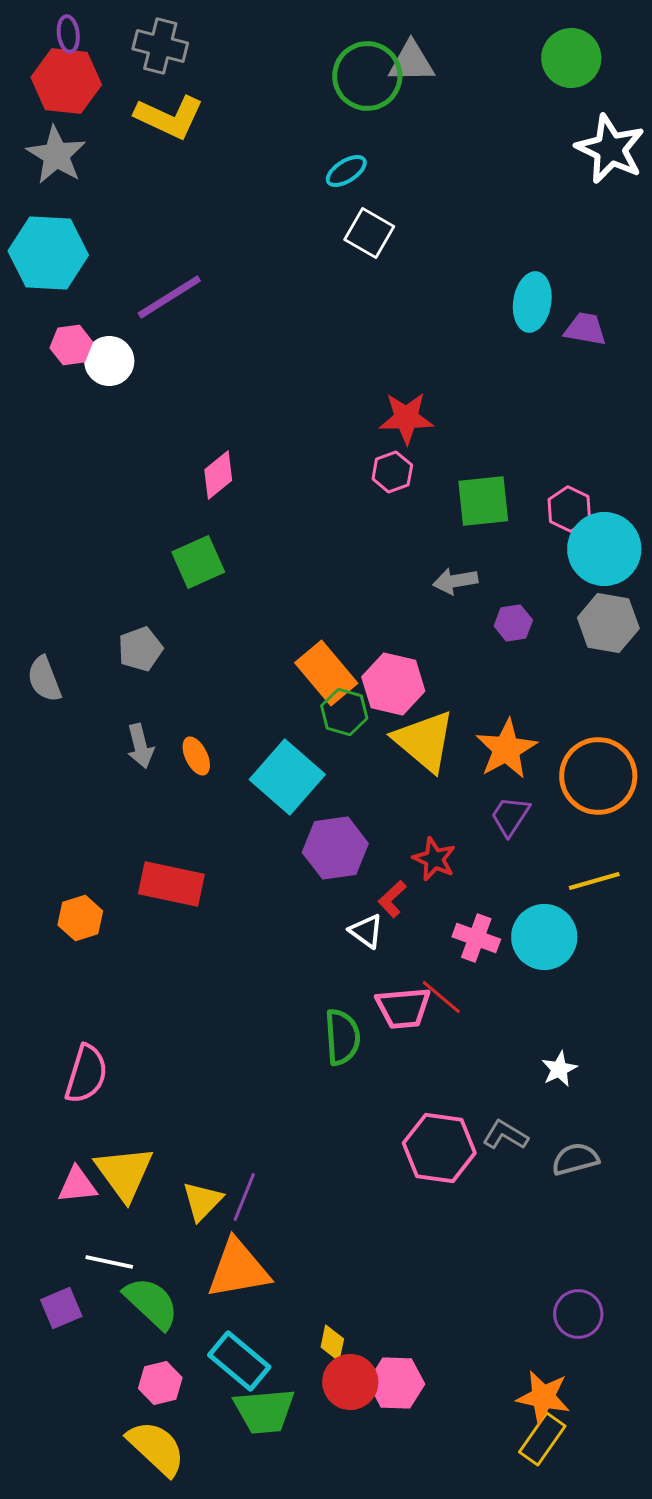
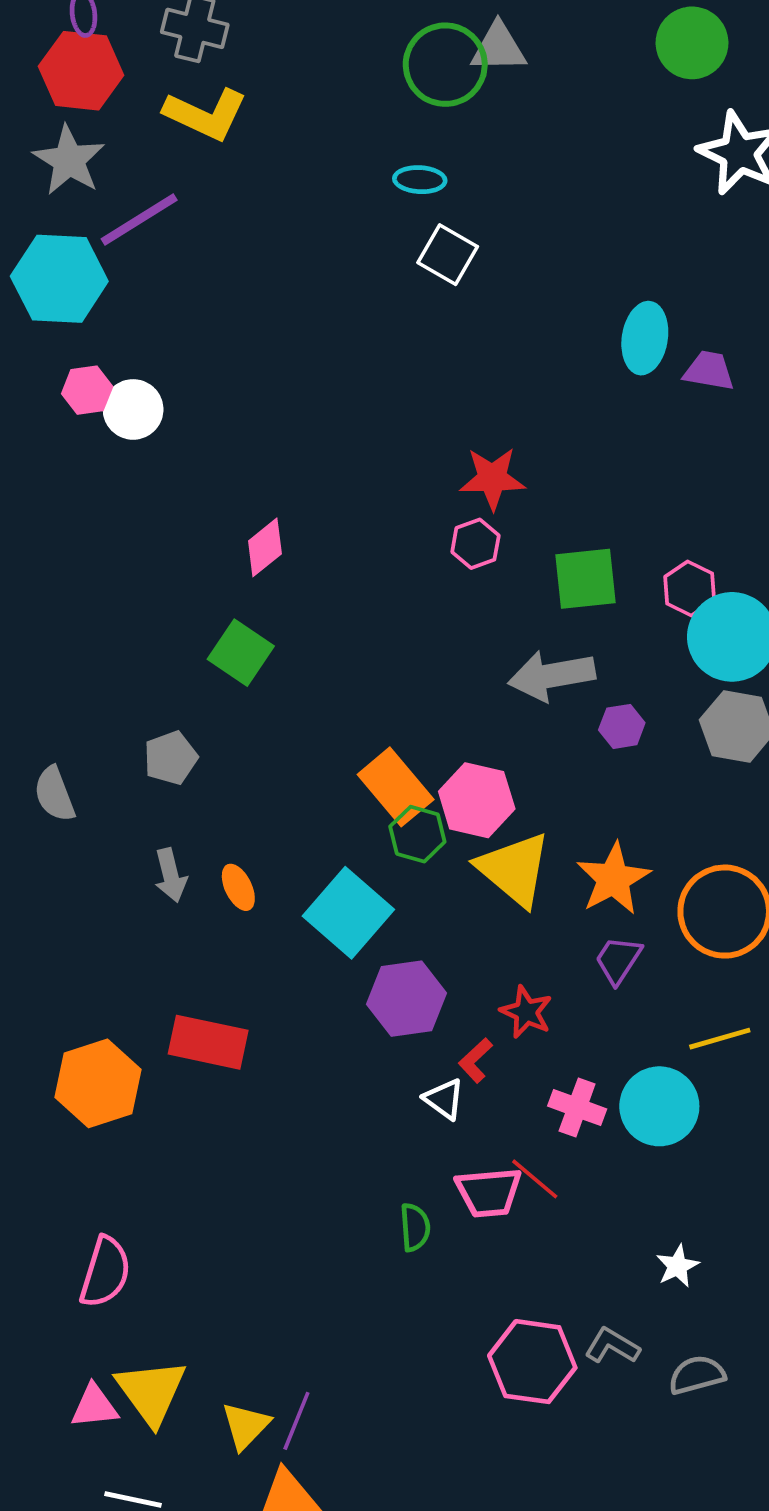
cyan ellipse: (346, 171) -> (420, 180), turned 36
purple line: (169, 297) -> (139, 220), moved
green square: (198, 562) -> (241, 653), turned -32
gray arrow: (455, 581) -> (552, 676), size x1.6
orange hexagon: (80, 918) -> (98, 1083), size x1.6
green semicircle: (342, 1037) -> (415, 1227), size x0.7

